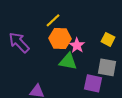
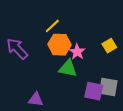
yellow square: (108, 39) -> (109, 46), turned 32
gray square: (107, 67) -> (108, 87), moved

